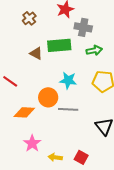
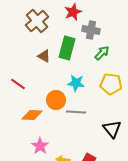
brown cross: (29, 18) -> (37, 21), size x1.6
green rectangle: (59, 45) -> (67, 48), turned -70
green arrow: (94, 50) -> (102, 53), turned -35

